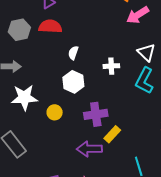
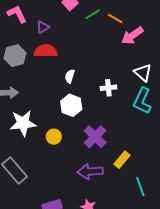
purple cross: (96, 114) -> (95, 137), turned -35
yellow rectangle: (112, 134) -> (122, 160), moved

